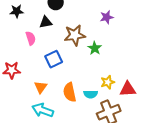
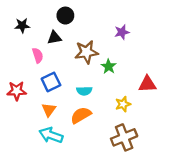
blue square: (54, 59) -> (51, 82), moved
red triangle: (128, 89) -> (147, 84), moved
orange semicircle: (70, 92) -> (81, 115), turned 72
cyan semicircle: (91, 94) -> (84, 91), moved

